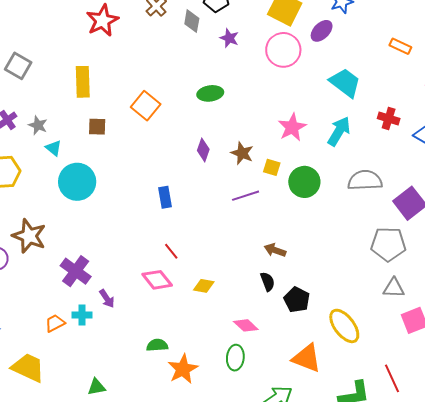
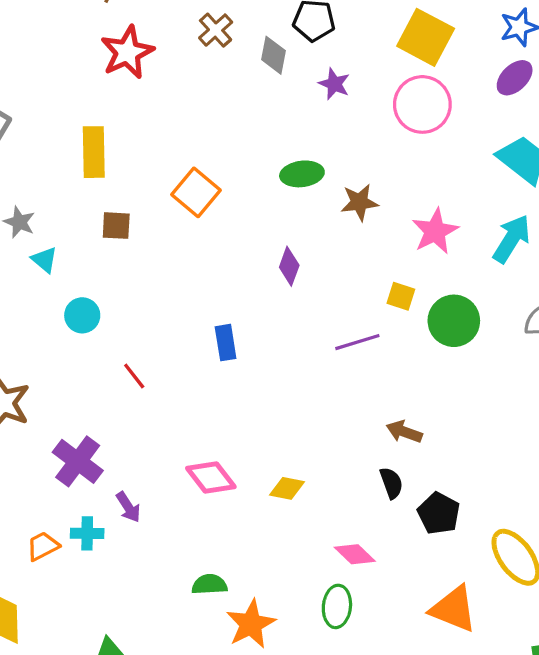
purple ellipse: (322, 31) -> (515, 78), moved
brown star: (242, 153) -> (359, 202), moved, turned -30
cyan circle: (77, 182) -> (82, 315), size x0.6
red line: (171, 251) -> (134, 376), moved

